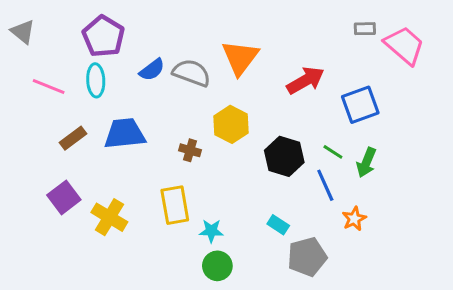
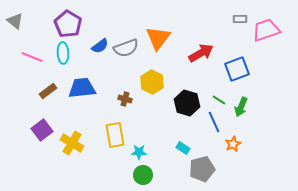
pink trapezoid: (404, 45) -> (266, 30), turned -60
gray semicircle: (192, 73) -> (126, 48), turned 140

